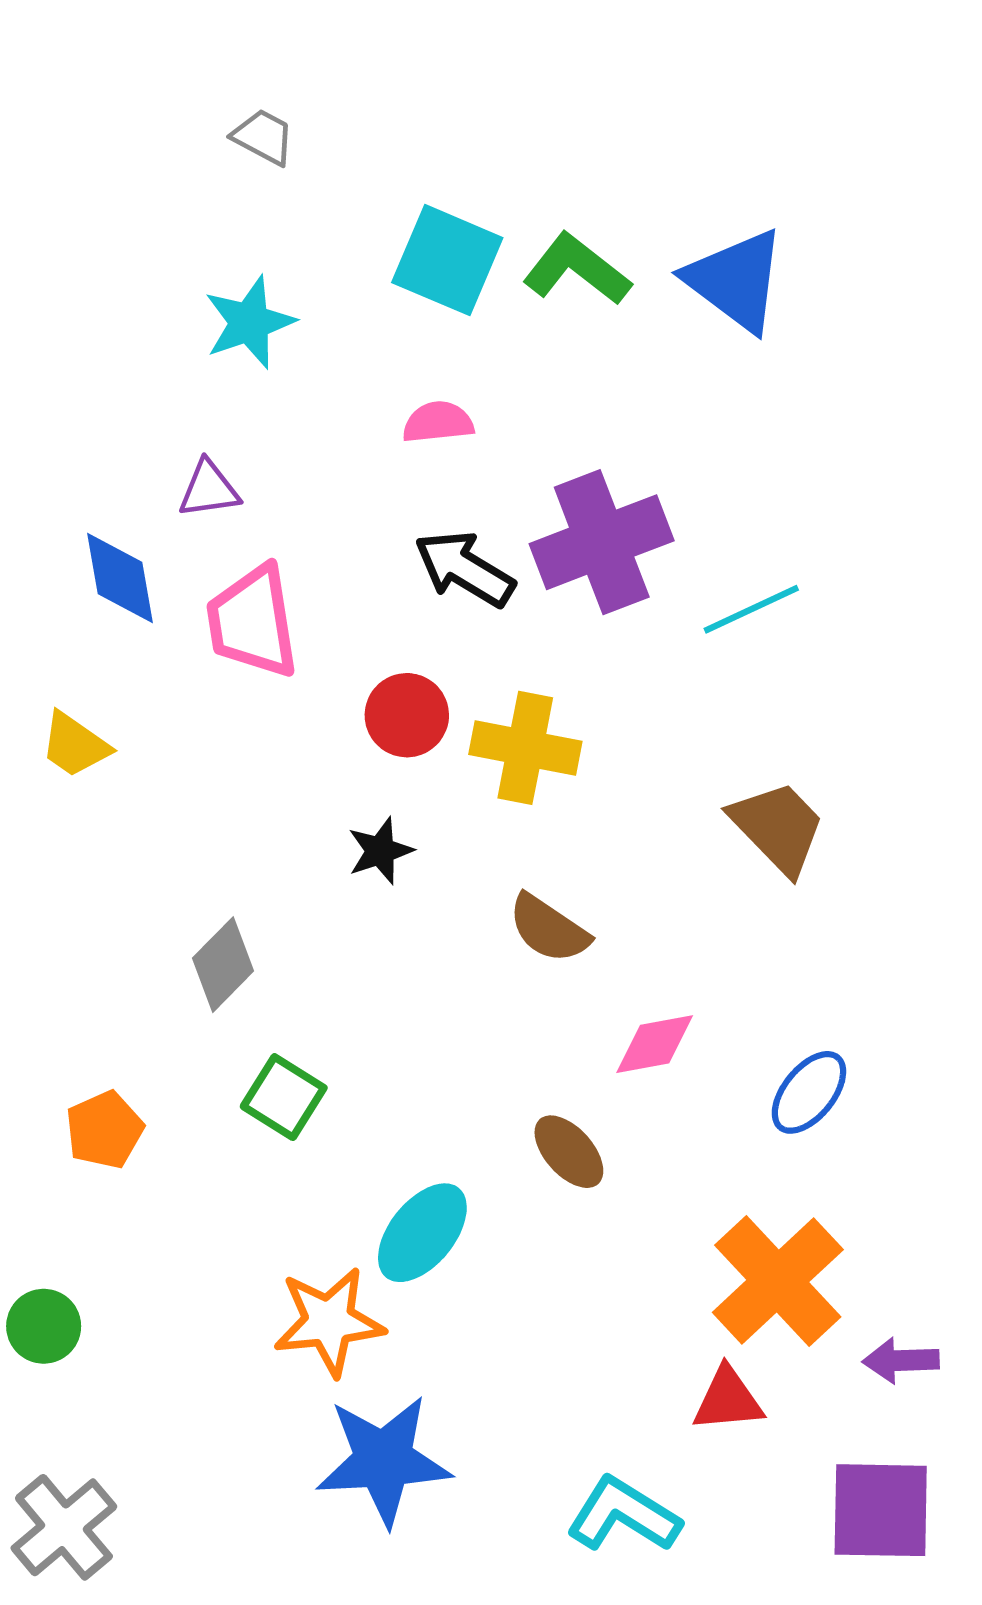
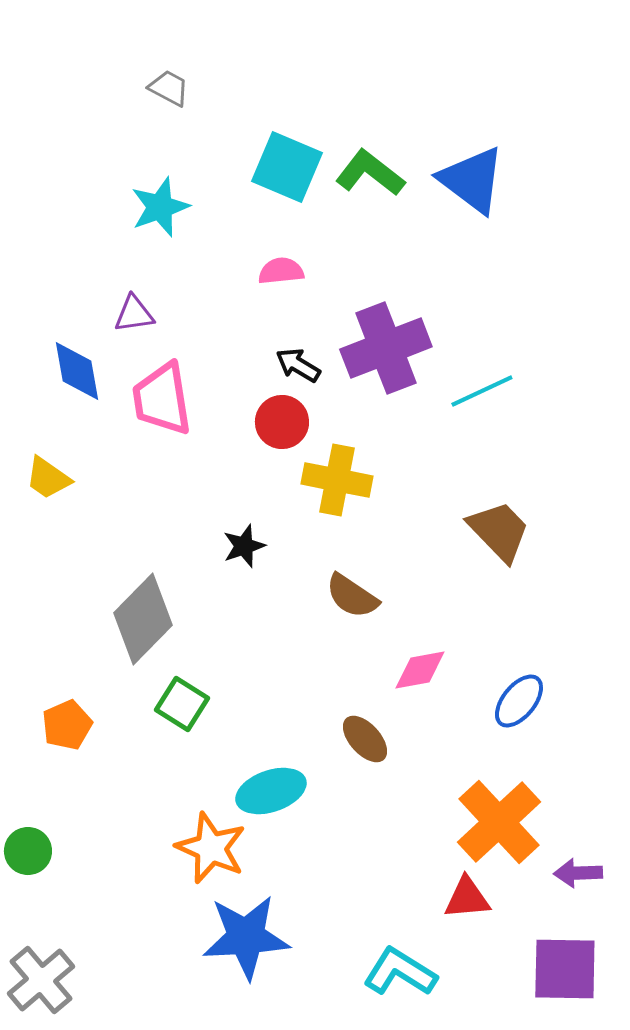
black arrow: (464, 569) -> (298, 365), size x0.7
red circle: (407, 715) -> (282, 422), moved
gray diamond: (223, 965) -> (143, 619), size x1.5
cyan ellipse: (422, 1233) -> (271, 791), turned 32
orange star: (329, 1322) -> (211, 848), turned 30

